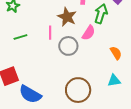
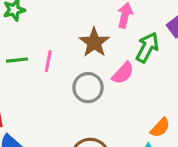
pink line: (50, 33) -> (48, 61), moved
orange semicircle: (116, 53) -> (160, 128), moved, turned 64

